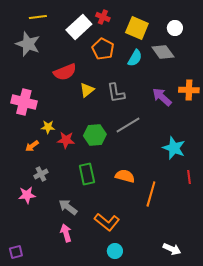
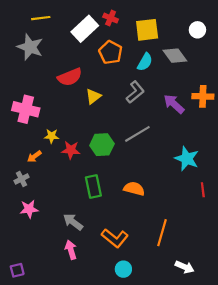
yellow square: (137, 28) -> (147, 30), turned -30
white circle: (175, 28) -> (197, 30), moved
gray L-shape: (116, 93) -> (135, 92), moved, turned -120
gray cross: (41, 174) -> (21, 179), moved
orange line: (151, 194) -> (162, 233), moved

